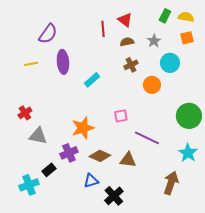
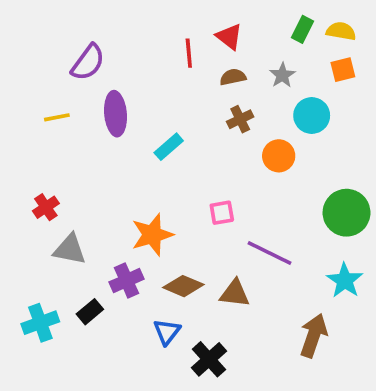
blue triangle: (91, 181) -> (167, 332), turned -35
cyan cross: (29, 185) -> (40, 323), moved

